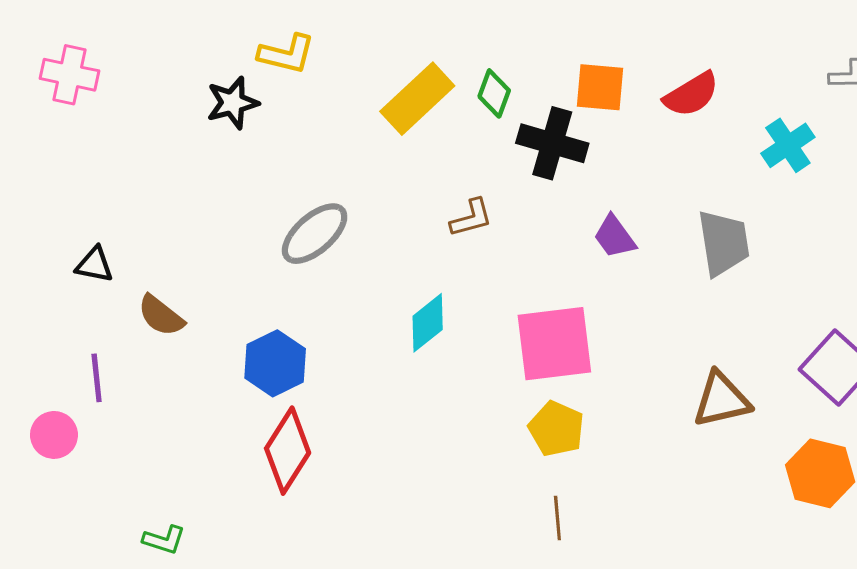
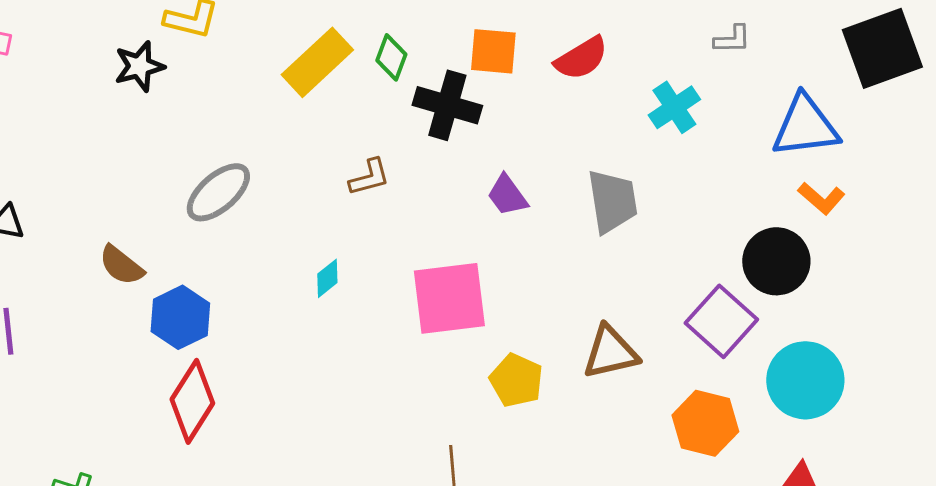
brown semicircle: (161, 316) -> (121, 265), moved
cyan diamond: (428, 323) -> (327, 278), size x0.7
yellow pentagon: (556, 429) -> (516, 380), moved

